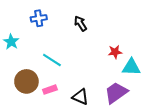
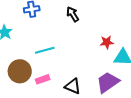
cyan line: (52, 60) -> (45, 50), turned -48

